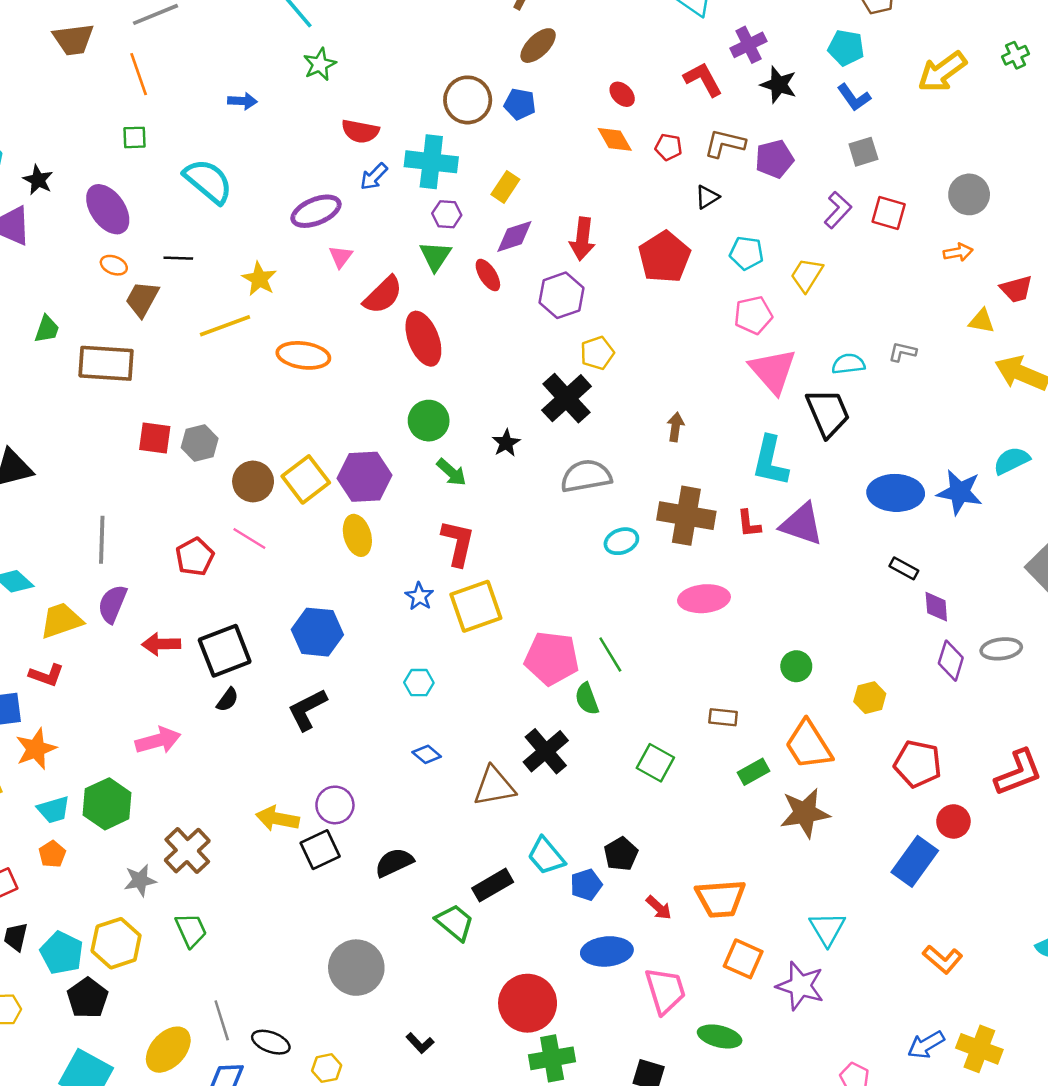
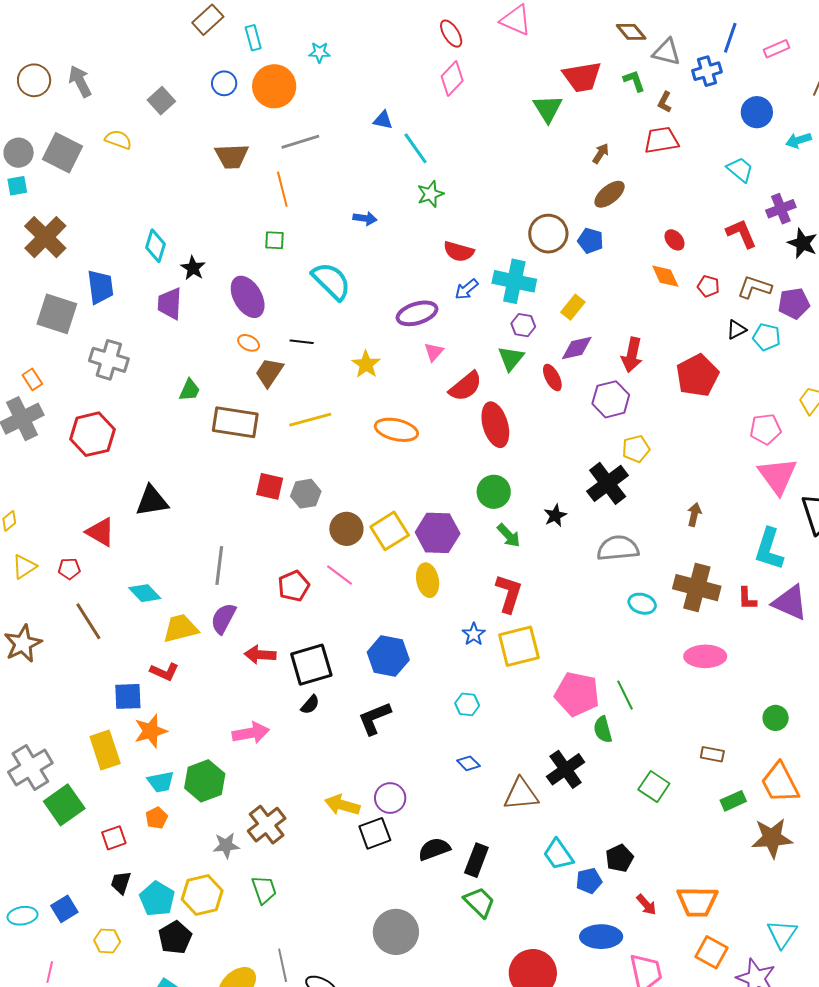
cyan pentagon: (746, 253) -> (767, 337), moved
yellow line: (225, 326) -> (310, 420), moved
cyan ellipse: (621, 541) -> (642, 604), turned 32
black rectangle: (493, 885) -> (476, 860), moved, turned -44

